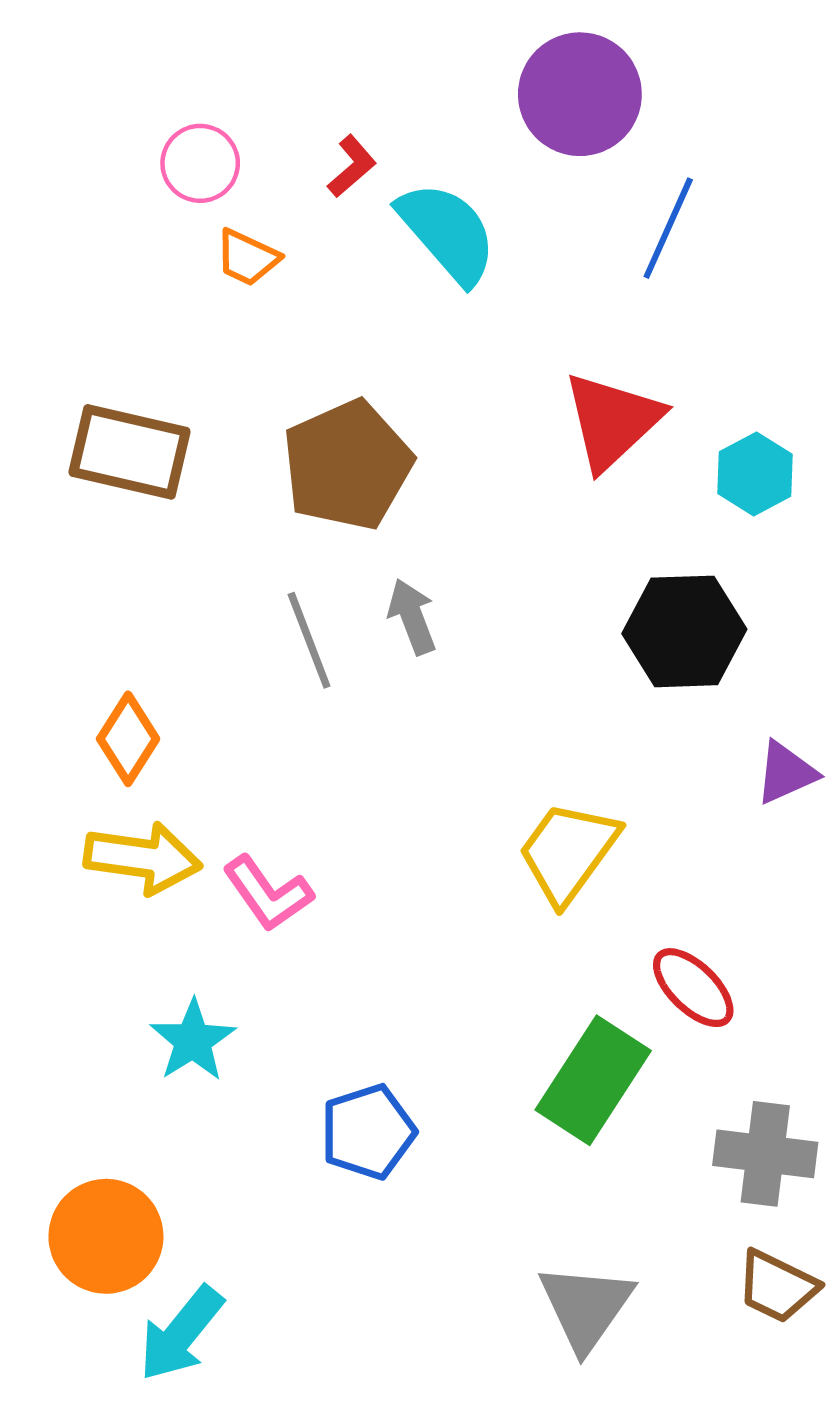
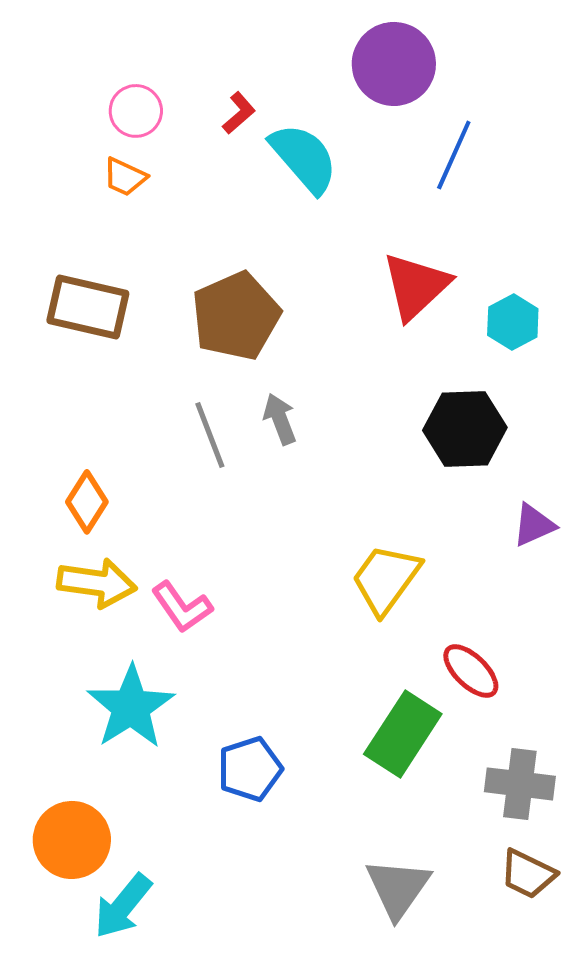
orange trapezoid: (247, 258) -> (125, 177), moved
cyan star: (193, 1041) -> (131, 707), size x1.5

